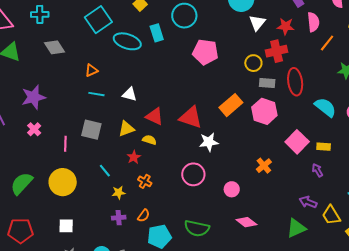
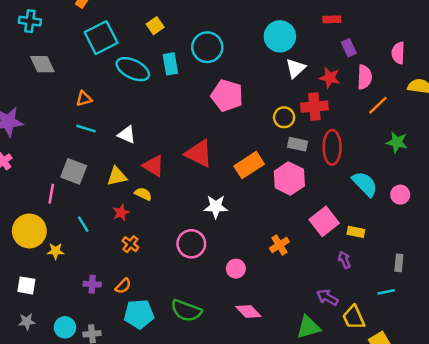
red triangle: (191, 117) -> (199, 154), moved
pink line: (65, 144) -> (51, 194), moved
yellow star: (119, 193) -> (56, 251), moved

